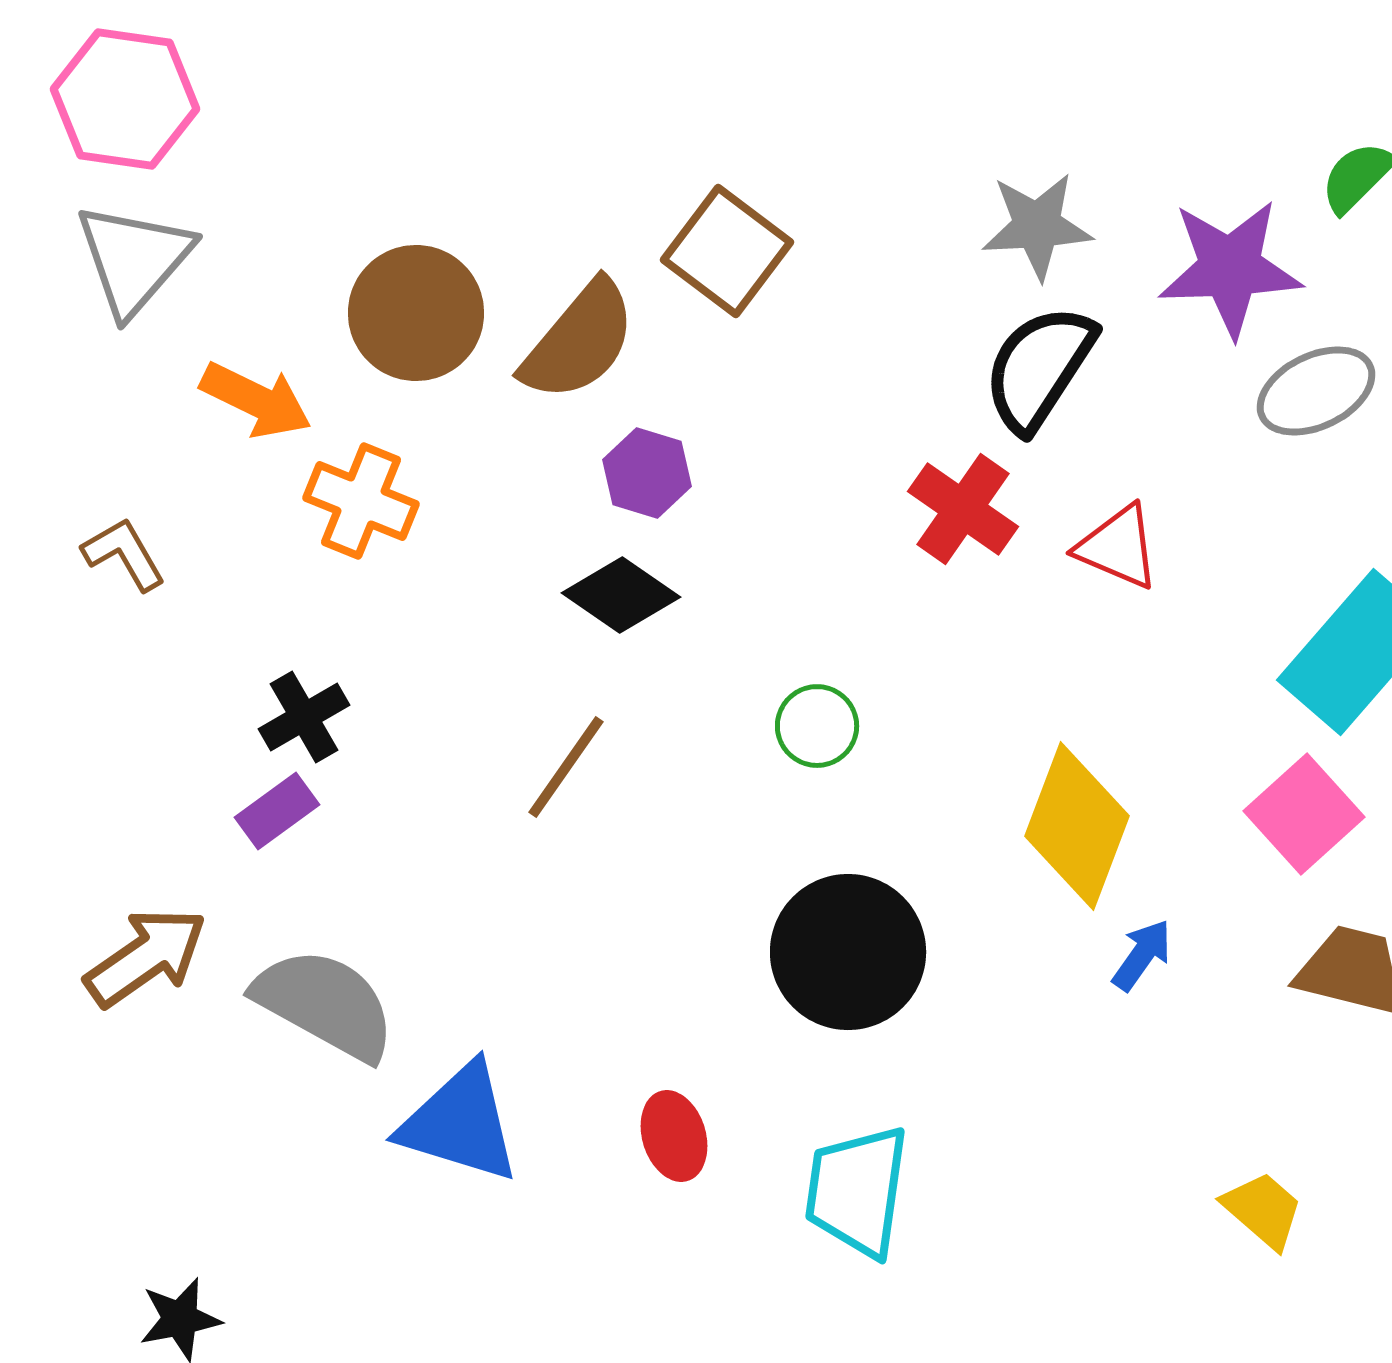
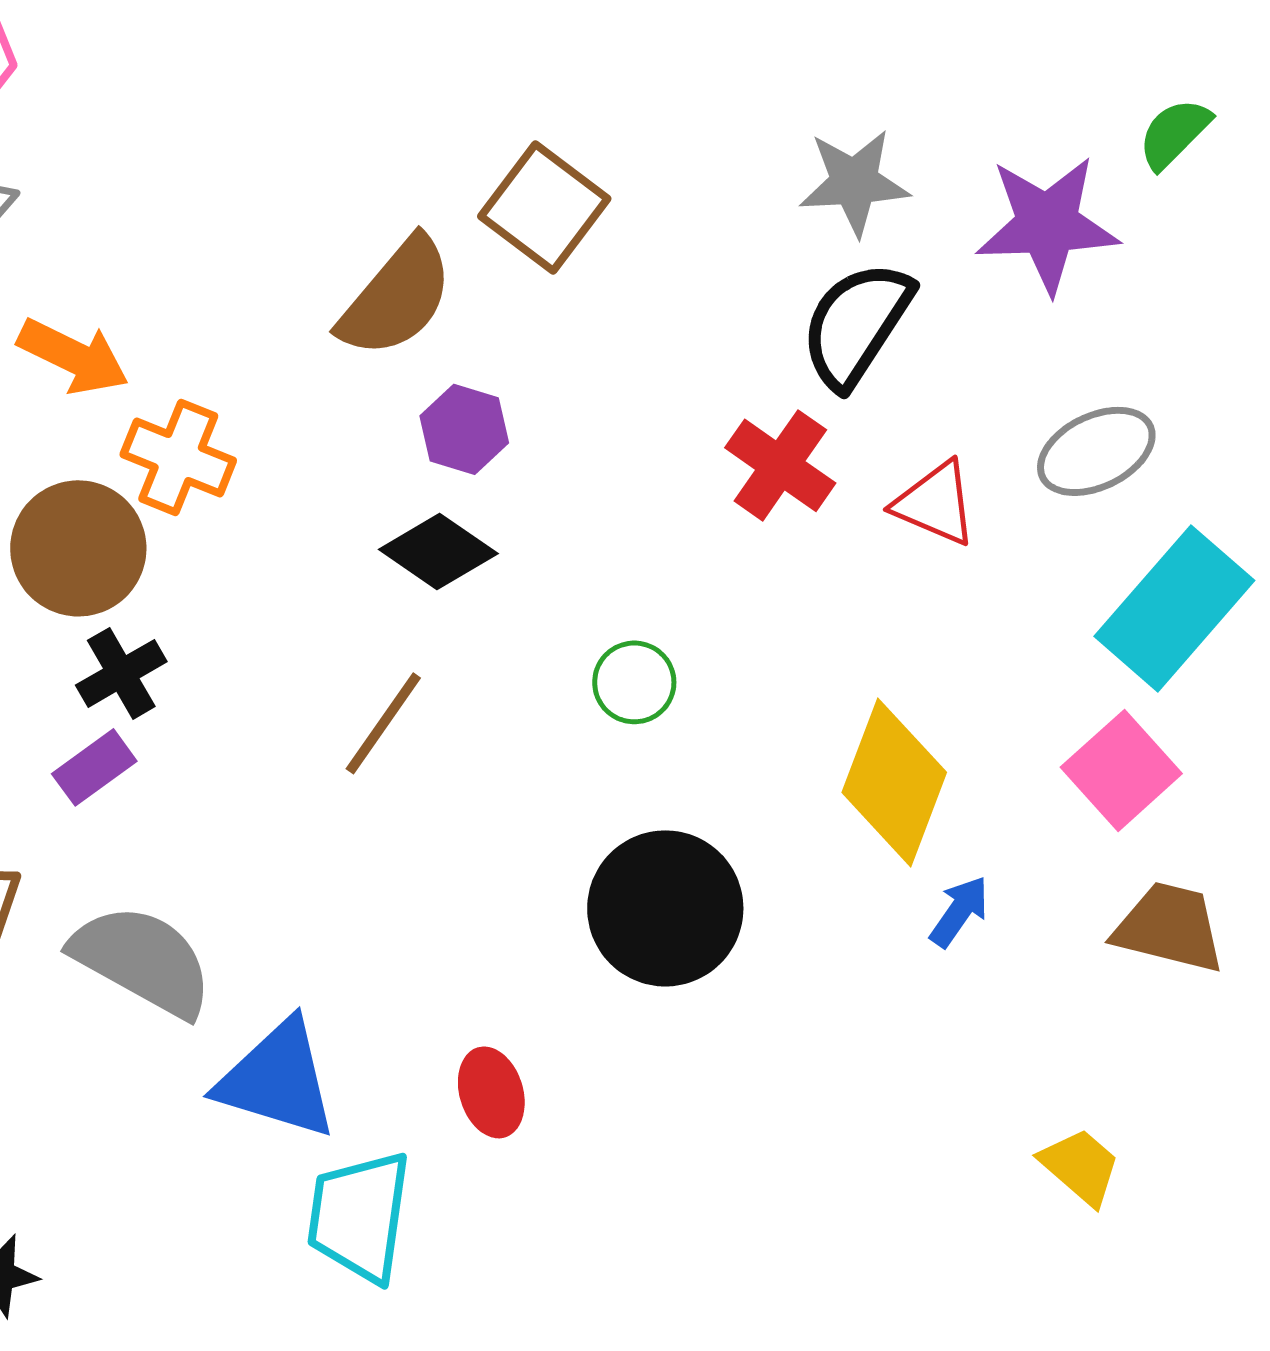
brown circle: (416, 313) -> (78, 548), moved
gray ellipse: (1316, 391) -> (1096, 451), moved
cyan trapezoid: (857, 1191) -> (359, 1216), moved

